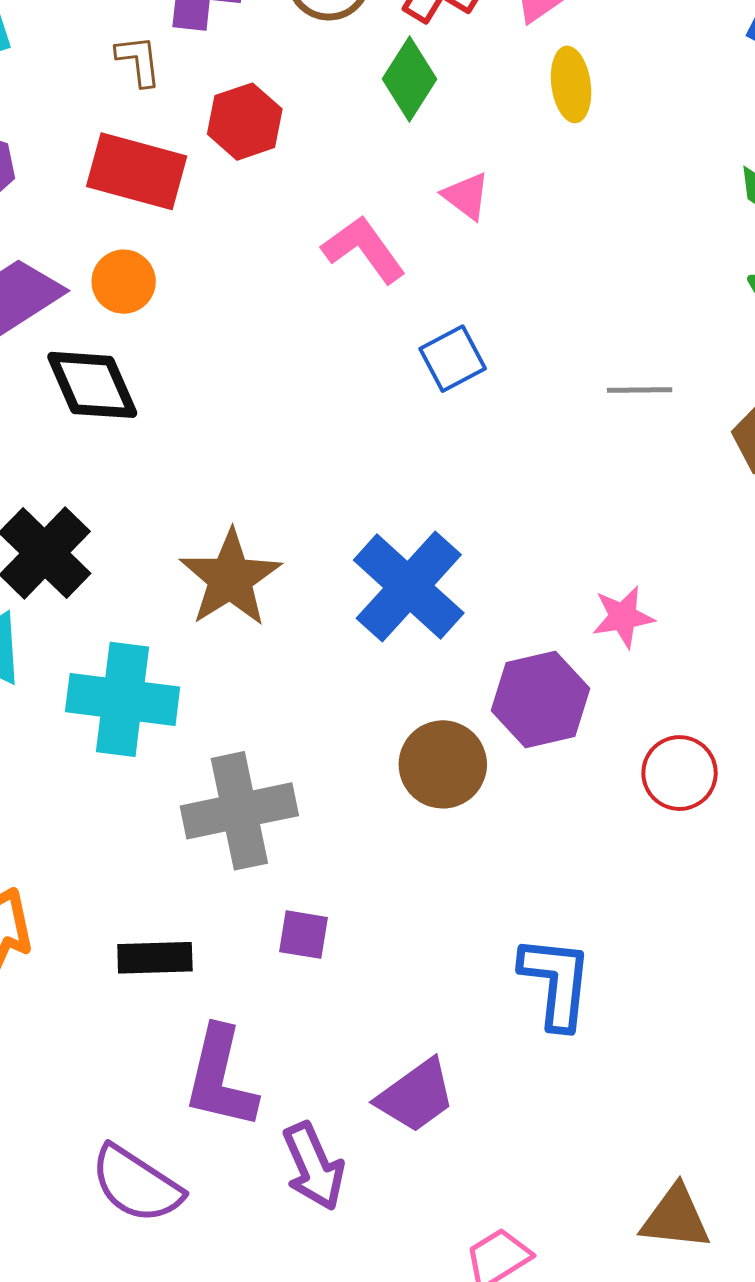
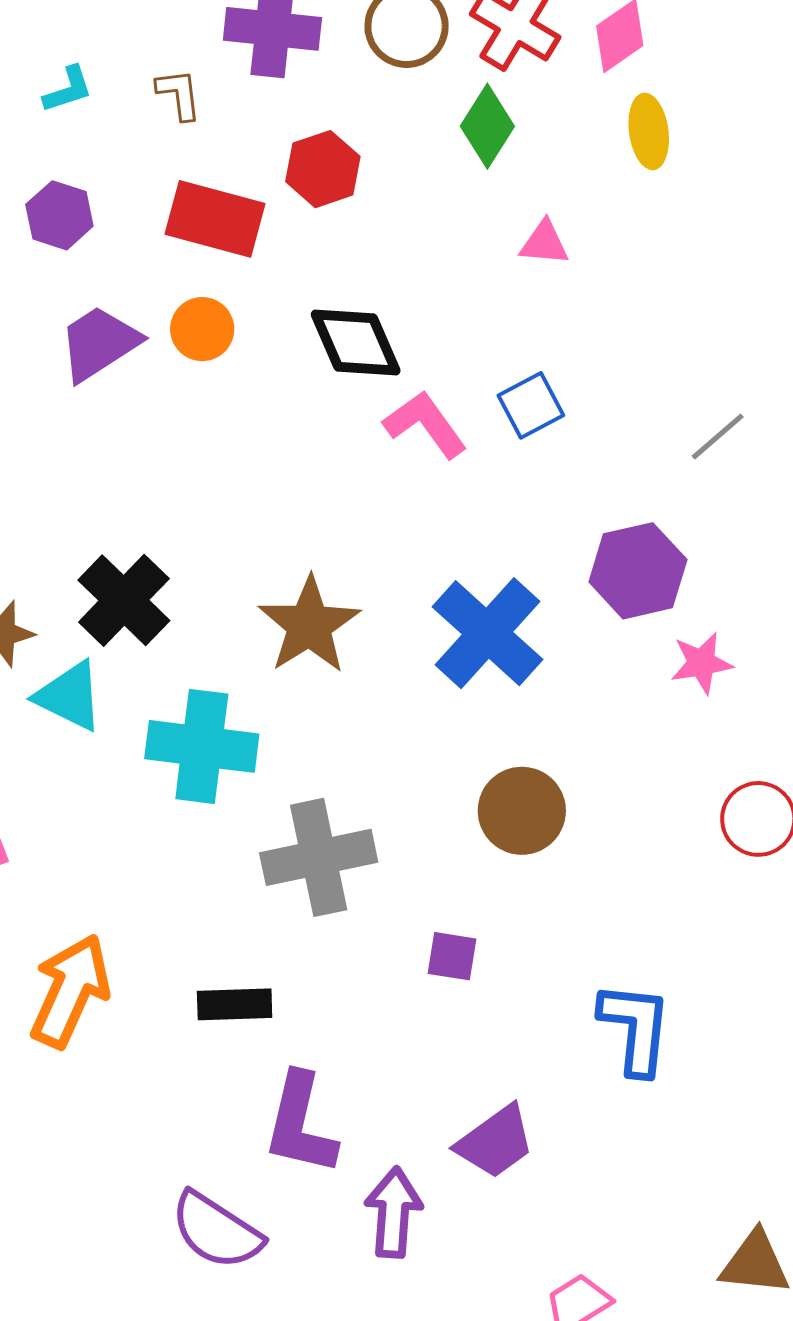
brown L-shape: (139, 61) -> (179, 94), moved
pink triangle: (466, 196) -> (544, 243), turned -32
pink L-shape: (364, 249) -> (425, 424), moved
black diamond: (92, 385) -> (356, 342), moved
gray line: (640, 390) -> (718, 436), turned -40
purple hexagon: (540, 700) -> (638, 571), moved
purple square: (303, 935) -> (452, 956), moved
purple arrow: (314, 1166) -> (393, 1212), turned -152

